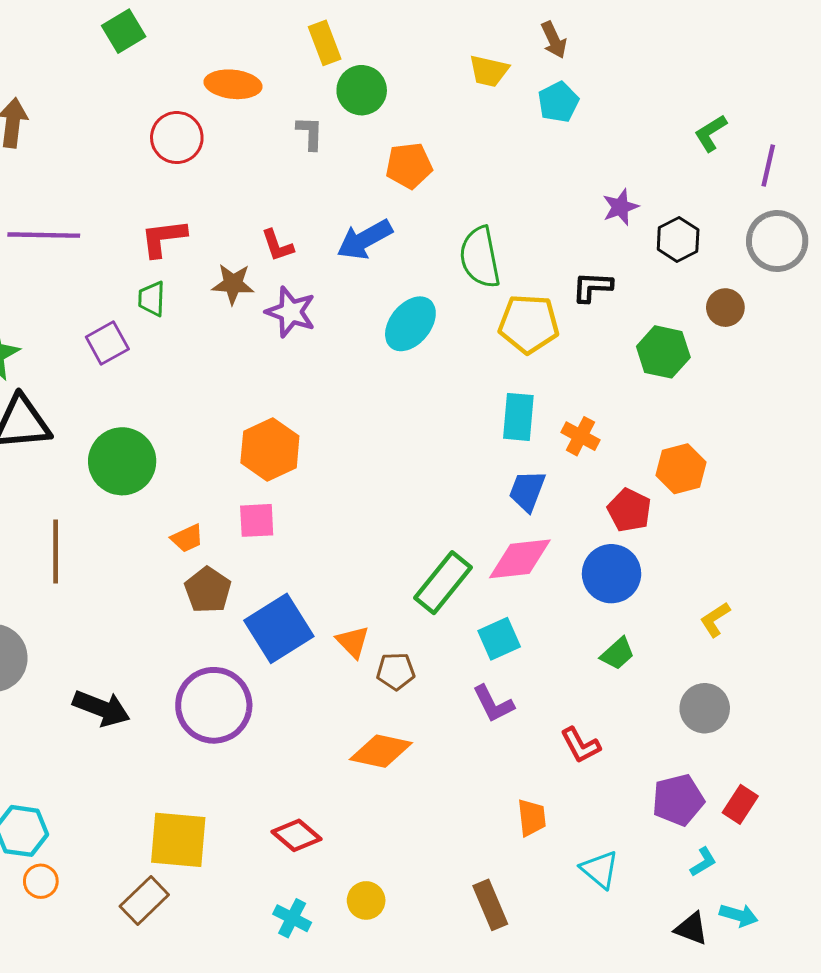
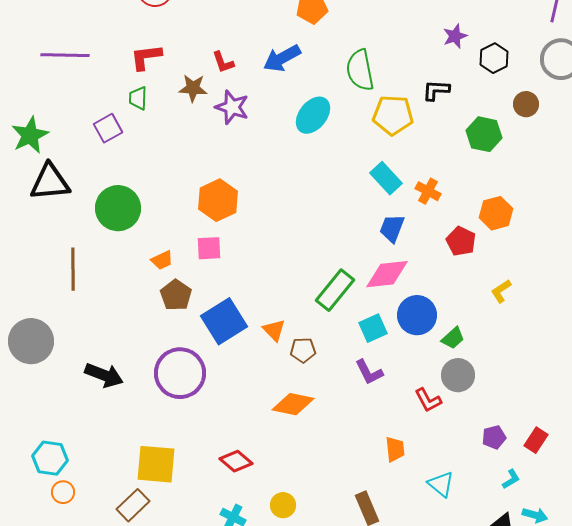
cyan rectangle: (518, 417) -> (386, 178), turned -48
blue circle: (612, 574) -> (417, 315), moved
yellow L-shape: (715, 620) -> (501, 291), moved
gray circle: (705, 708) -> (458, 375), moved
purple pentagon: (678, 800) -> (494, 437), size x0.7

